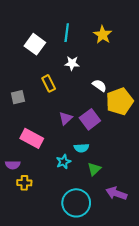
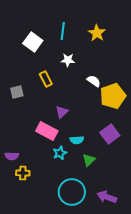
purple square: (90, 119) -> (110, 134), moved
pink rectangle: (32, 138) -> (47, 131), moved
purple arrow: (116, 193) -> (107, 197), moved

